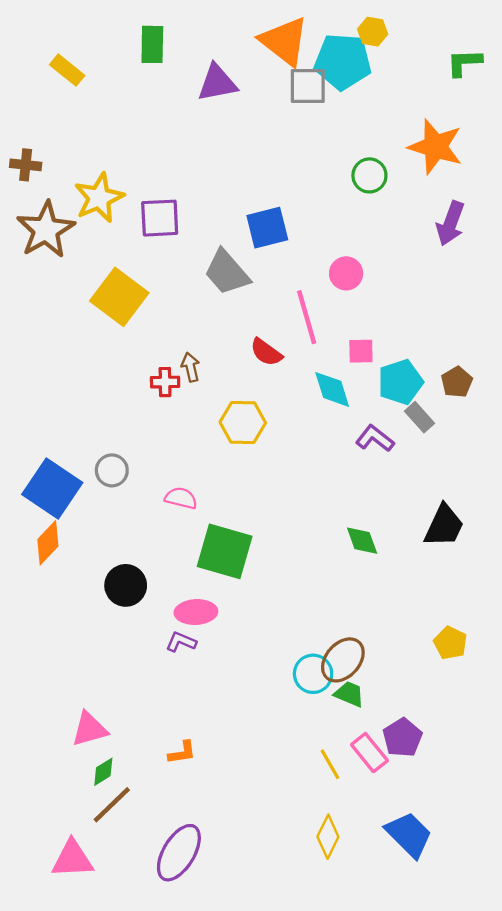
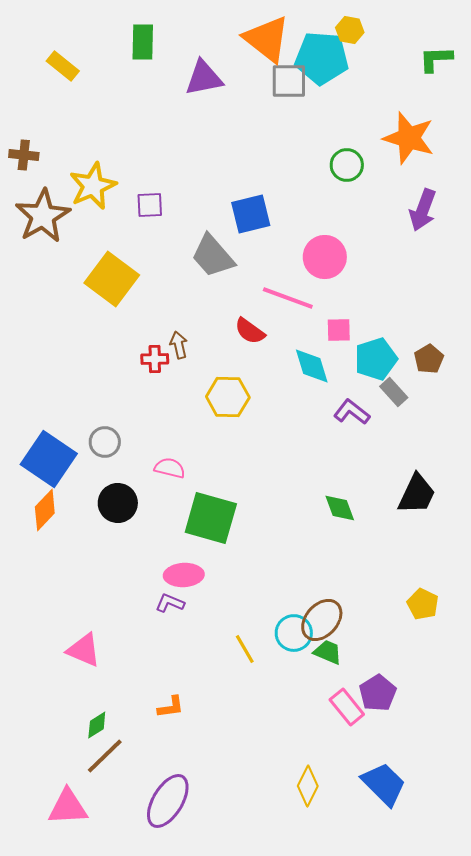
purple square: (160, 218) -> (150, 205), size x0.7
pink circle: (346, 273) -> (325, 257), size x1.4
pink line: (307, 317) -> (288, 298), turned -54
black circle: (126, 585) -> (118, 503), moved
pink triangle: (89, 729) -> (84, 650), moved, turned 39
yellow line: (330, 764) -> (245, 649), moved

